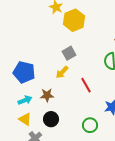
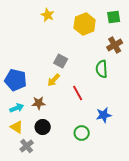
yellow hexagon: (74, 20) -> (85, 24), moved
gray square: (69, 53) -> (61, 61), turned -32

